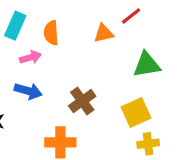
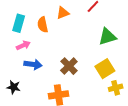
orange triangle: (104, 33) -> (63, 13), moved
pink arrow: (30, 57) -> (23, 45), moved

